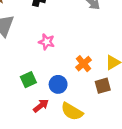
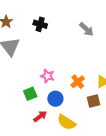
pink star: (47, 42) -> (47, 76), moved

